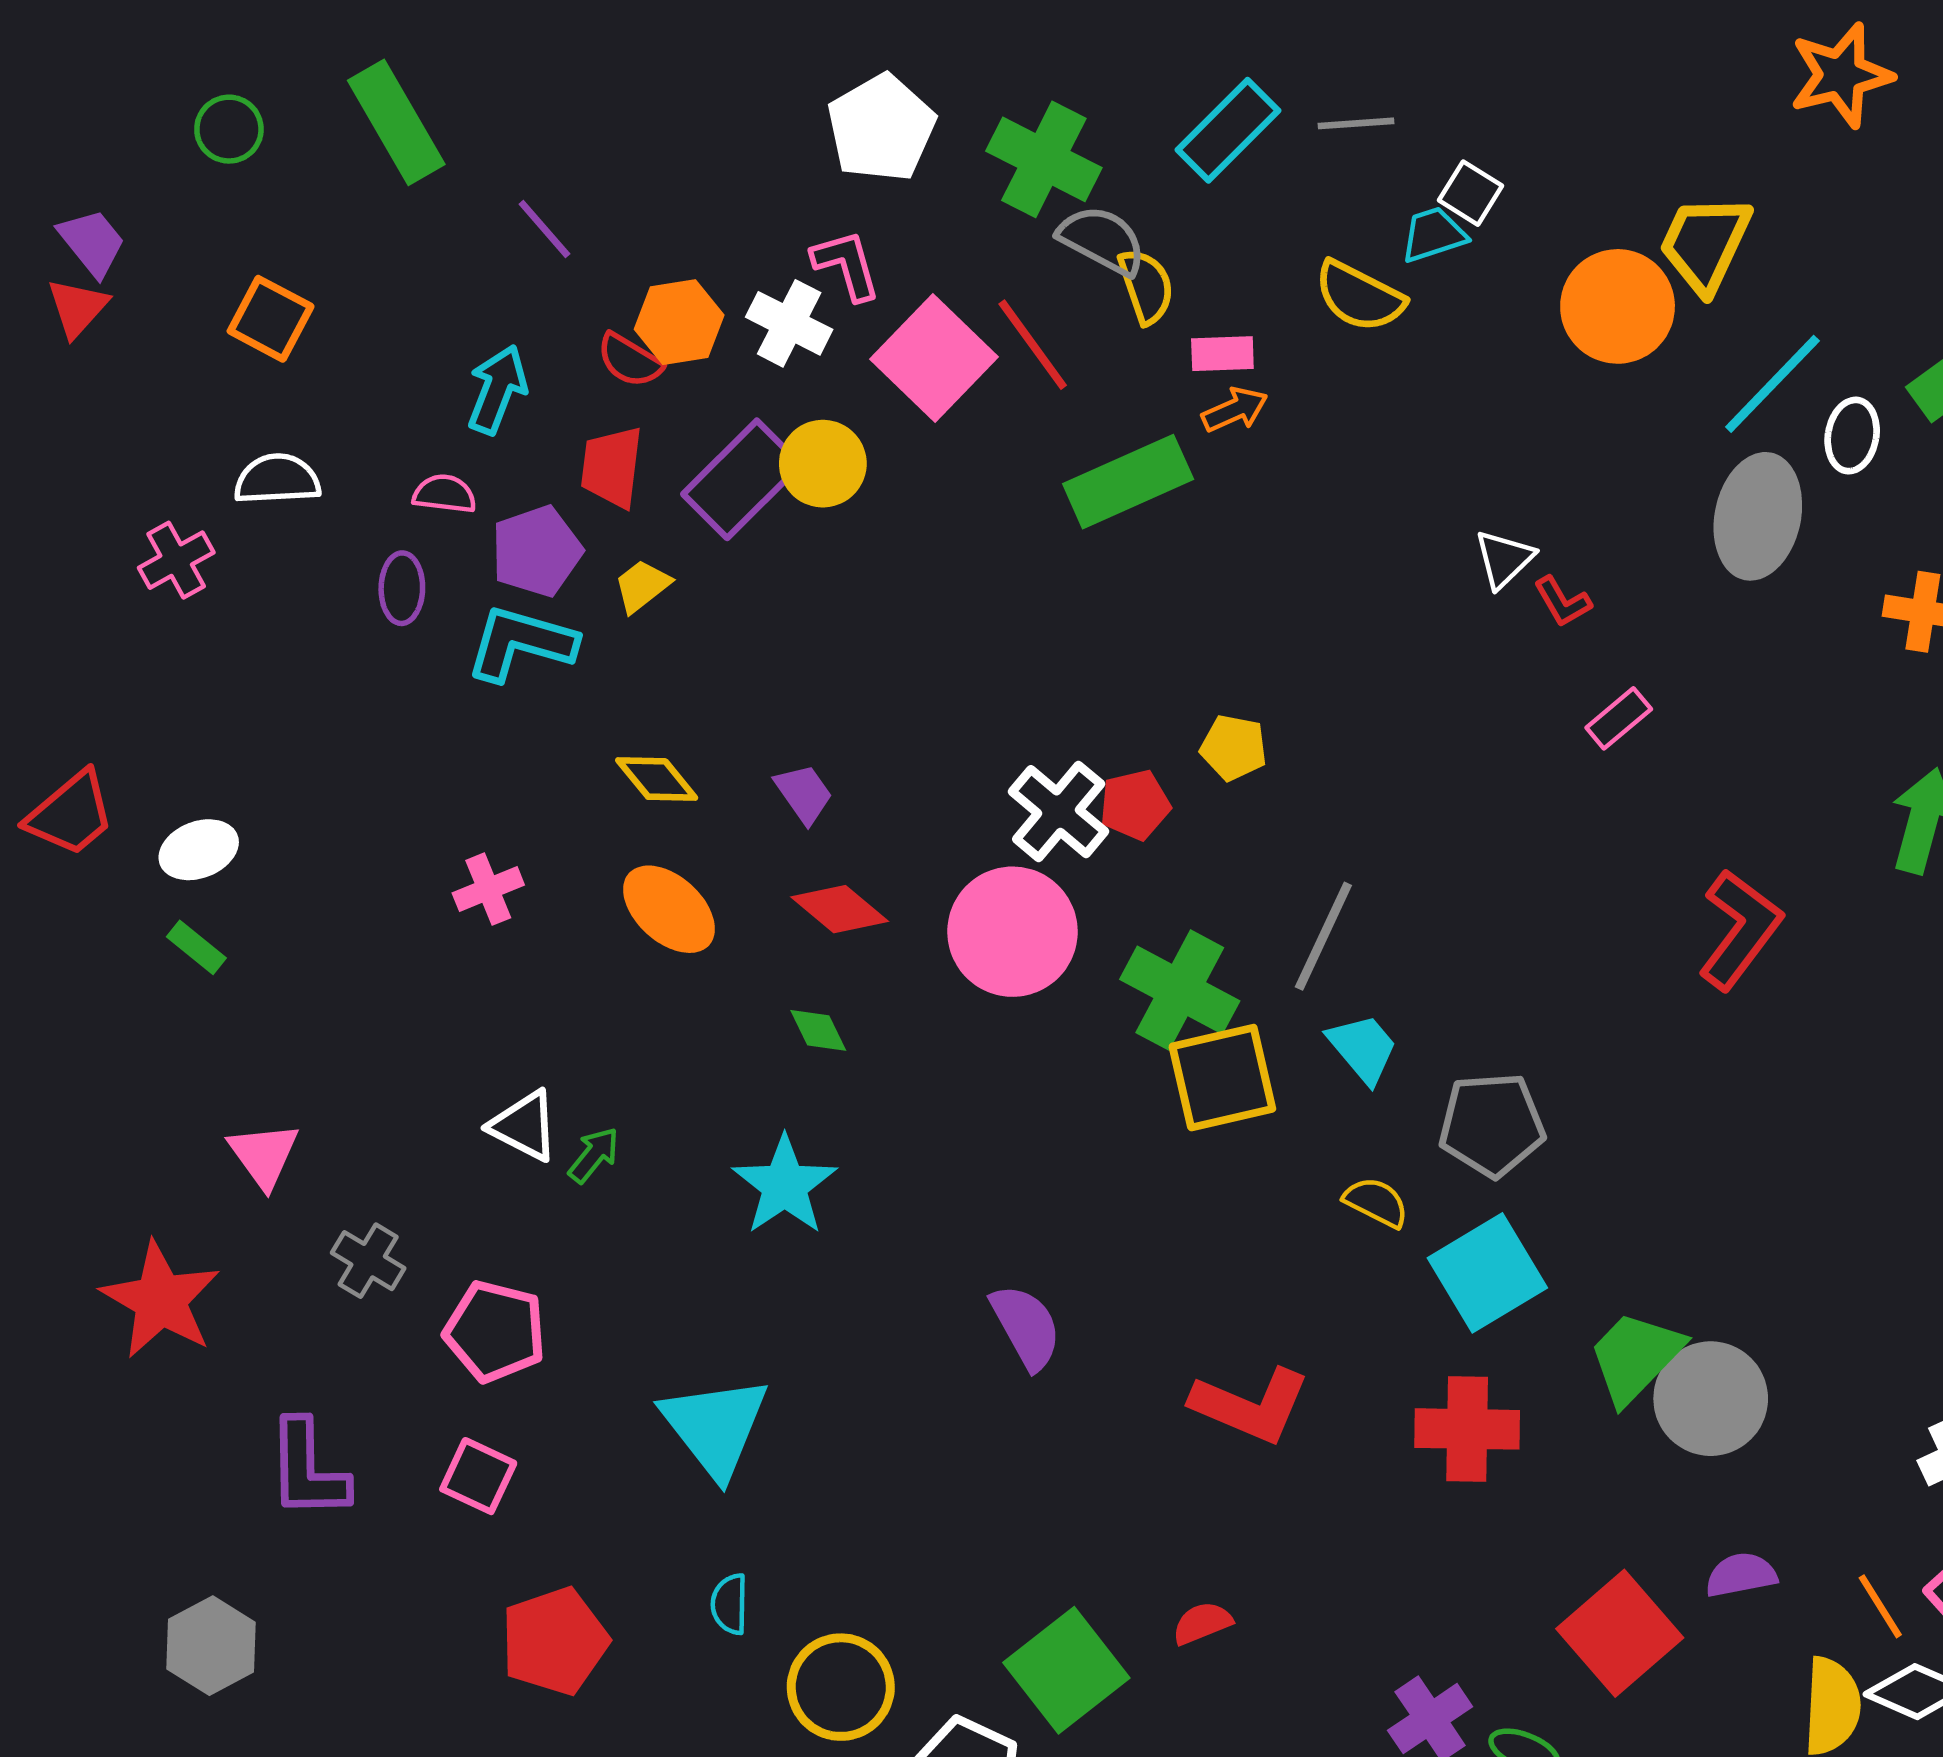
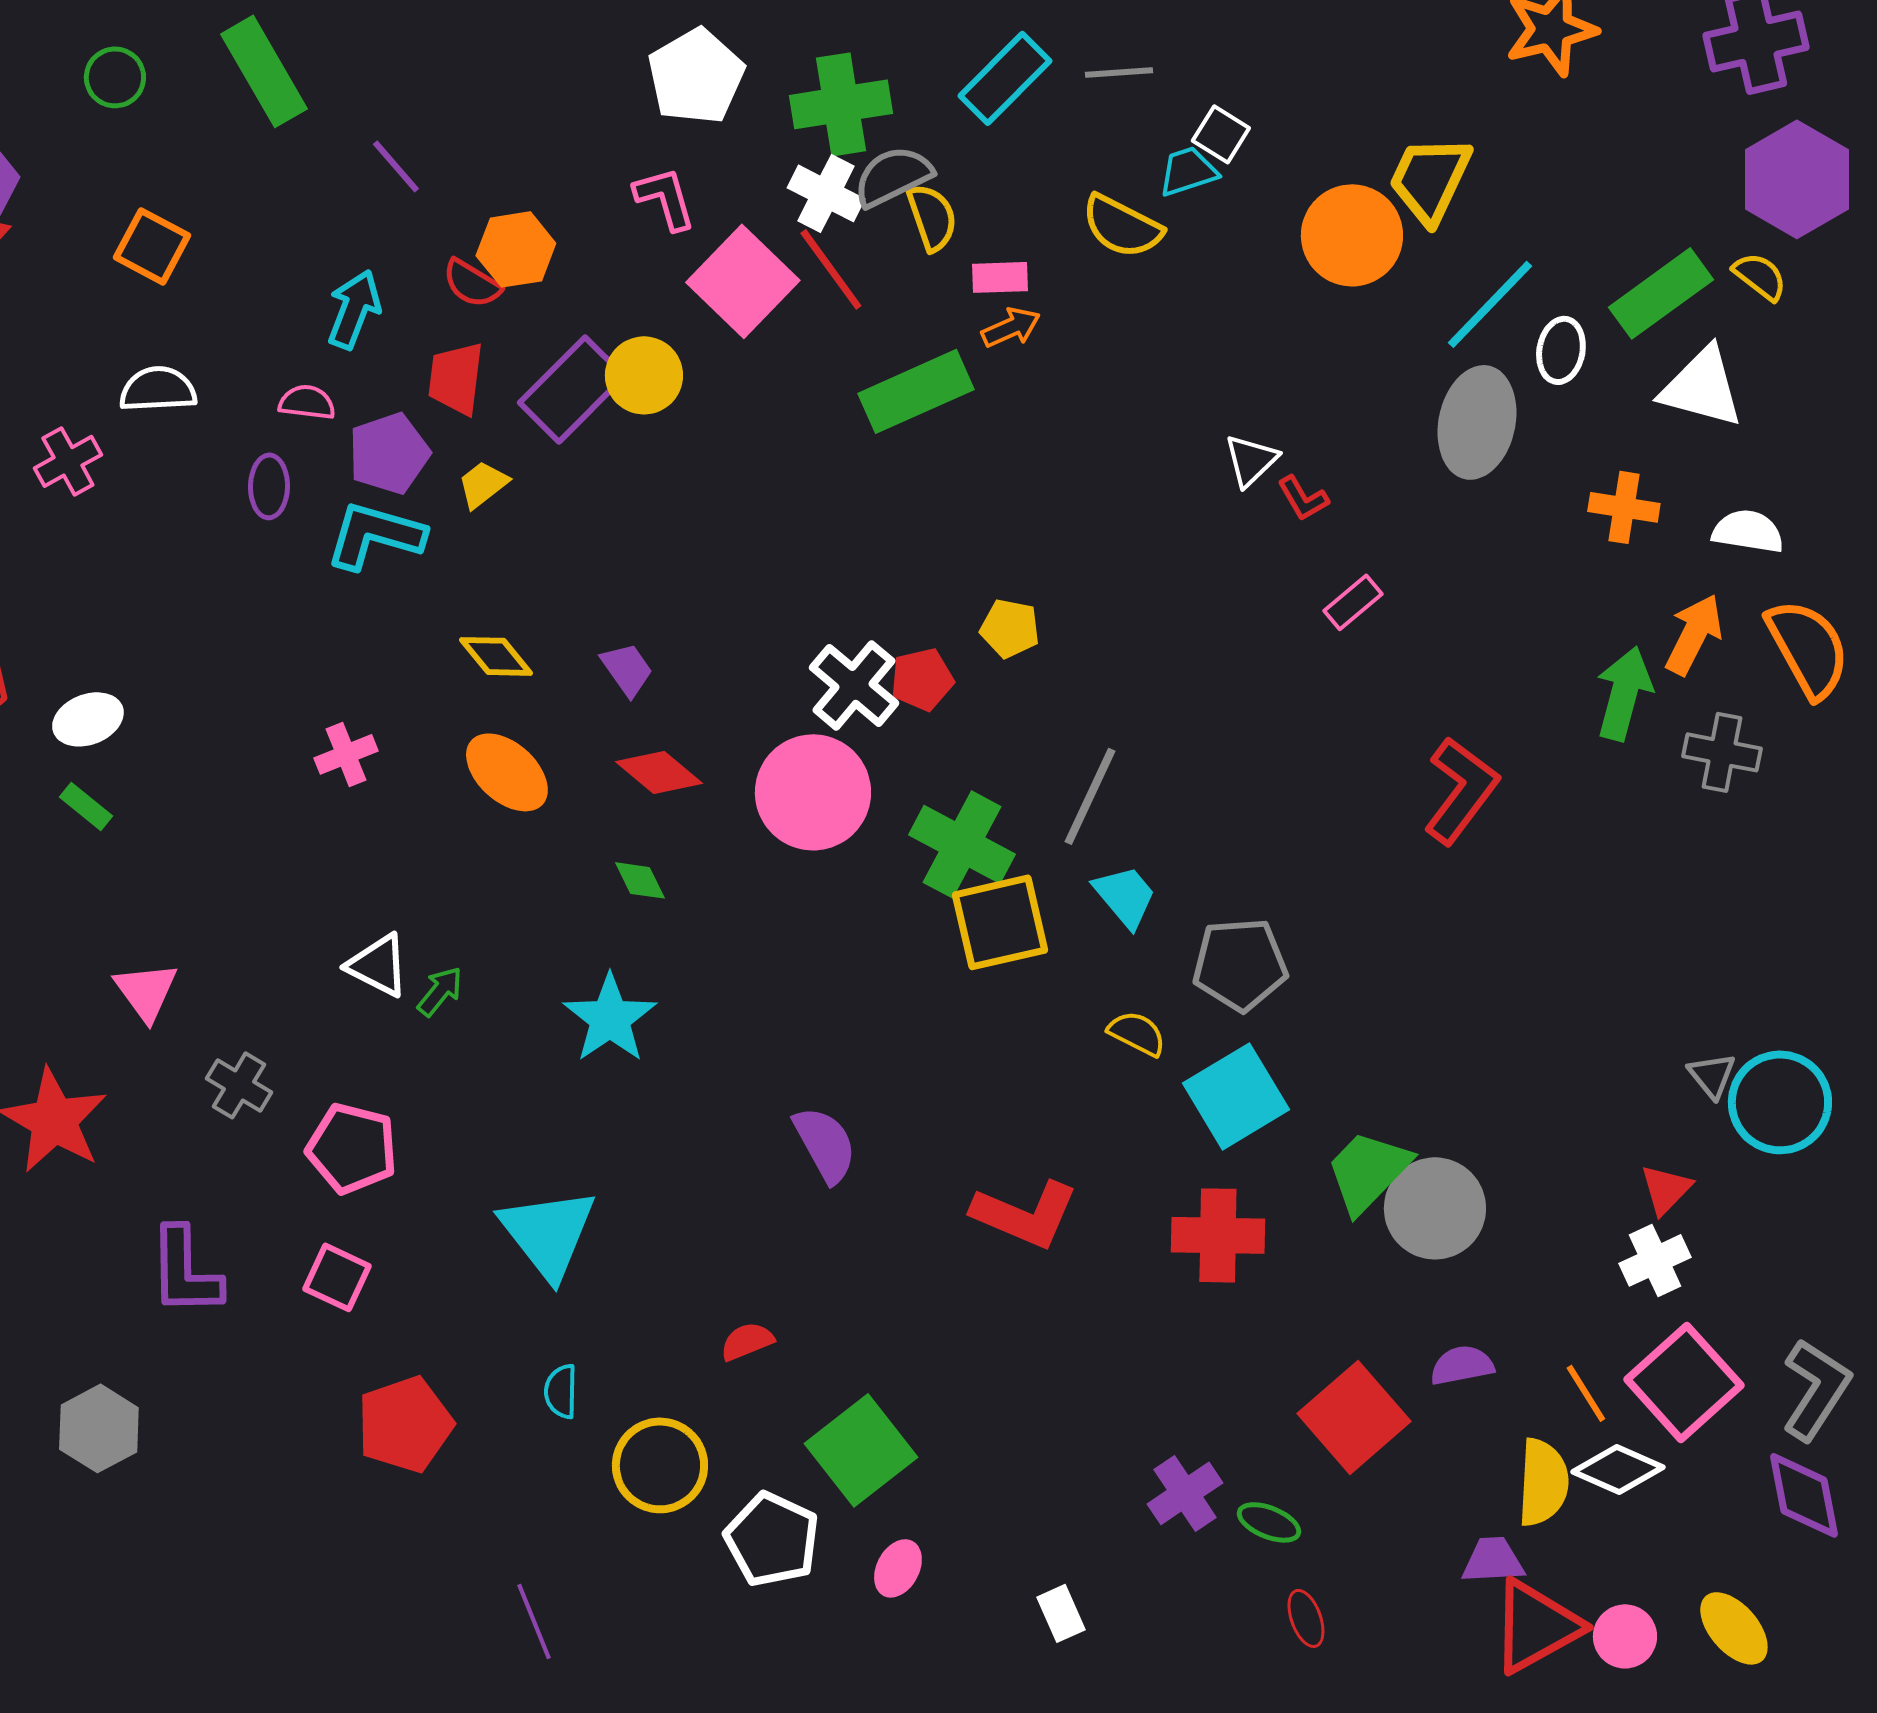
green cross: (1044, 159) -> (841, 104), turned -36
gray semicircle: (1102, 240) -> (893, 176), turned -54
white cross: (789, 323) -> (826, 193), moved
red semicircle: (1202, 1623) -> (747, 1341), moved

